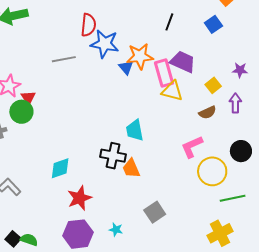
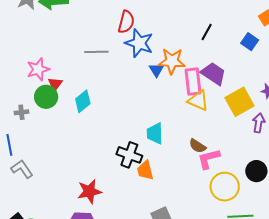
blue square: (213, 24) -> (250, 42), turned -30
yellow square: (213, 85) -> (240, 102), size x1.8
brown semicircle: (207, 112) -> (197, 146), moved, turned 48
cyan diamond: (60, 168) -> (83, 101), moved, turned -30

